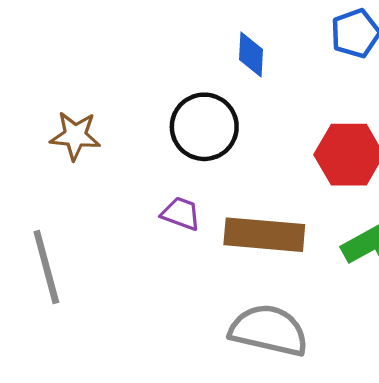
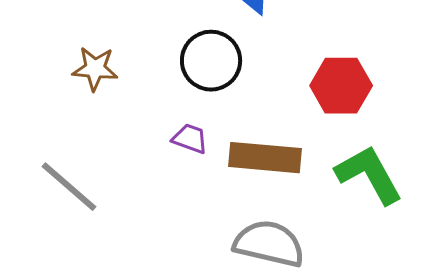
gray line: (46, 267) -> (69, 187), turned -34

